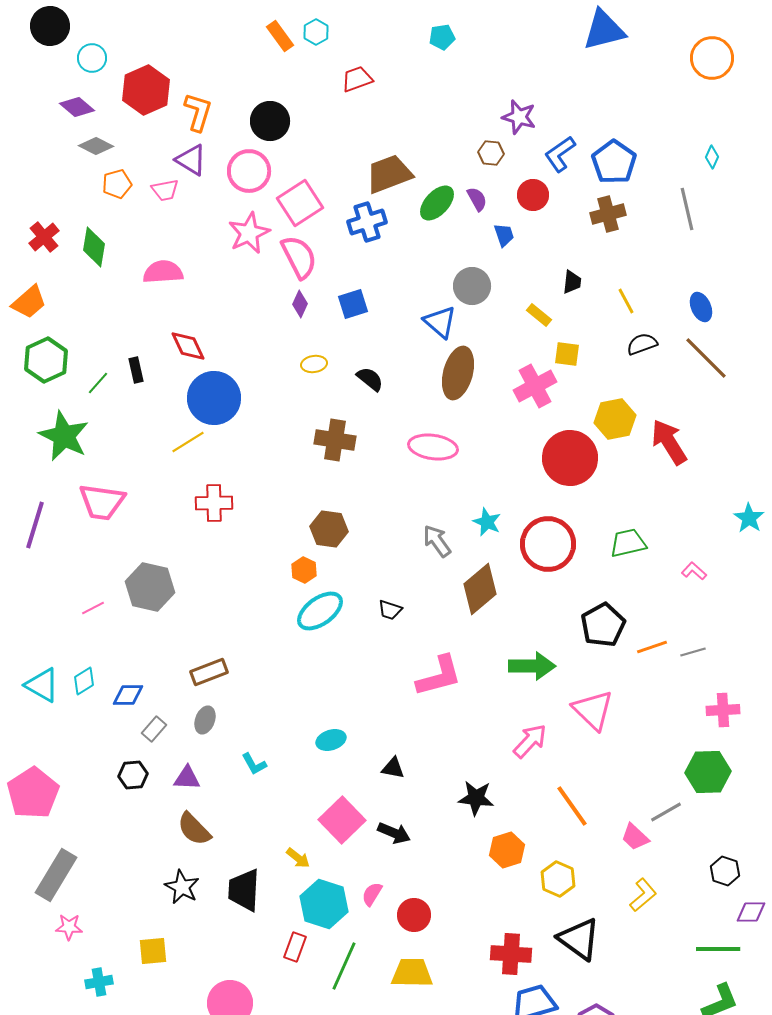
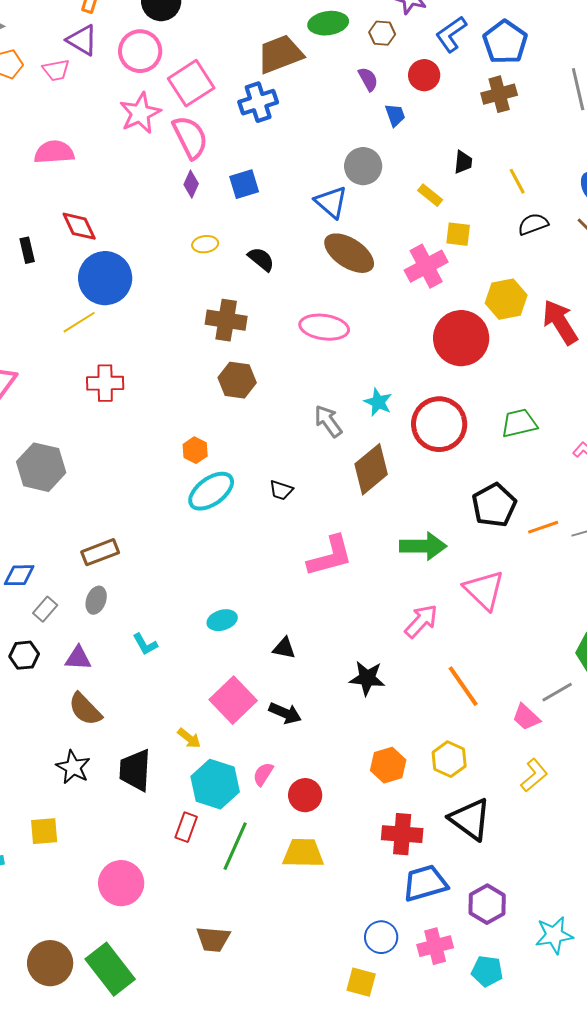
green ellipse: (437, 203) -> (328, 23), moved, turned 39
brown ellipse: (458, 373) -> (349, 253), turned -72
brown hexagon: (329, 529) -> (237, 380), moved
orange hexagon: (507, 850) -> (388, 765), moved

